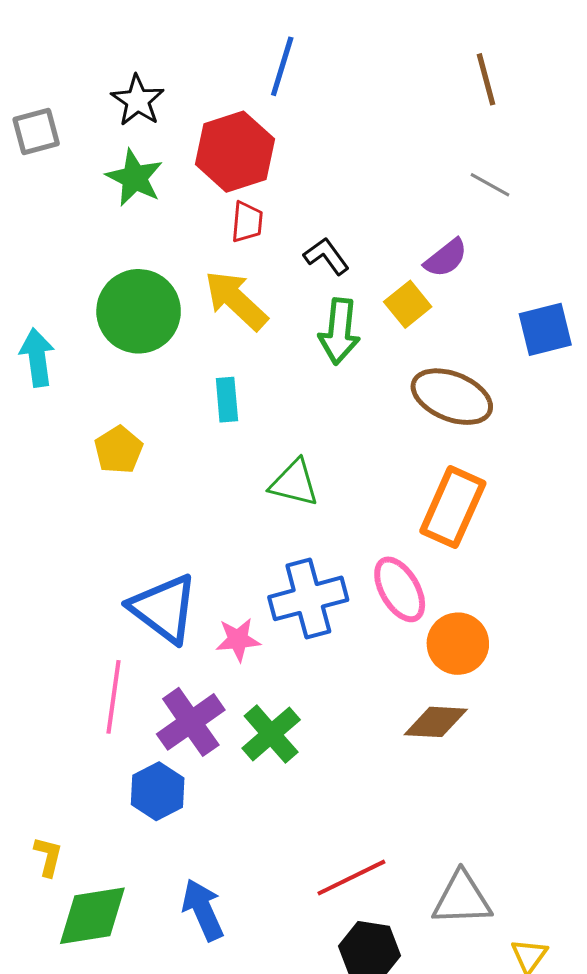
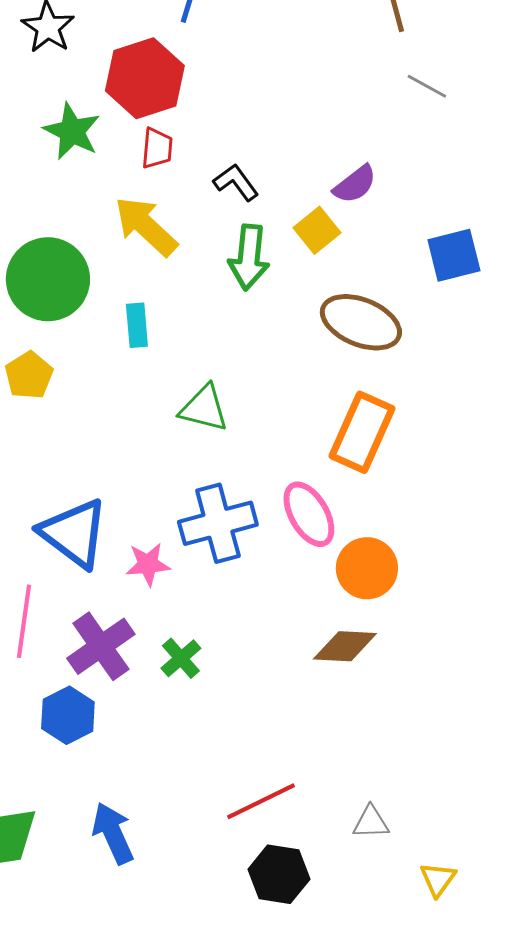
green star: (135, 178) -> (72, 131), moved
gray line: (490, 185) -> (427, 86), moved
green circle: (139, 311) -> (48, 279), moved
green cross: (271, 734) -> (181, 658), size x0.7
gray triangle: (462, 899) -> (371, 822), size x0.6

